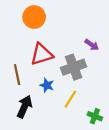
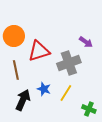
orange circle: (34, 17) -> (14, 36), moved
blue star: (47, 85) -> (44, 89), moved

